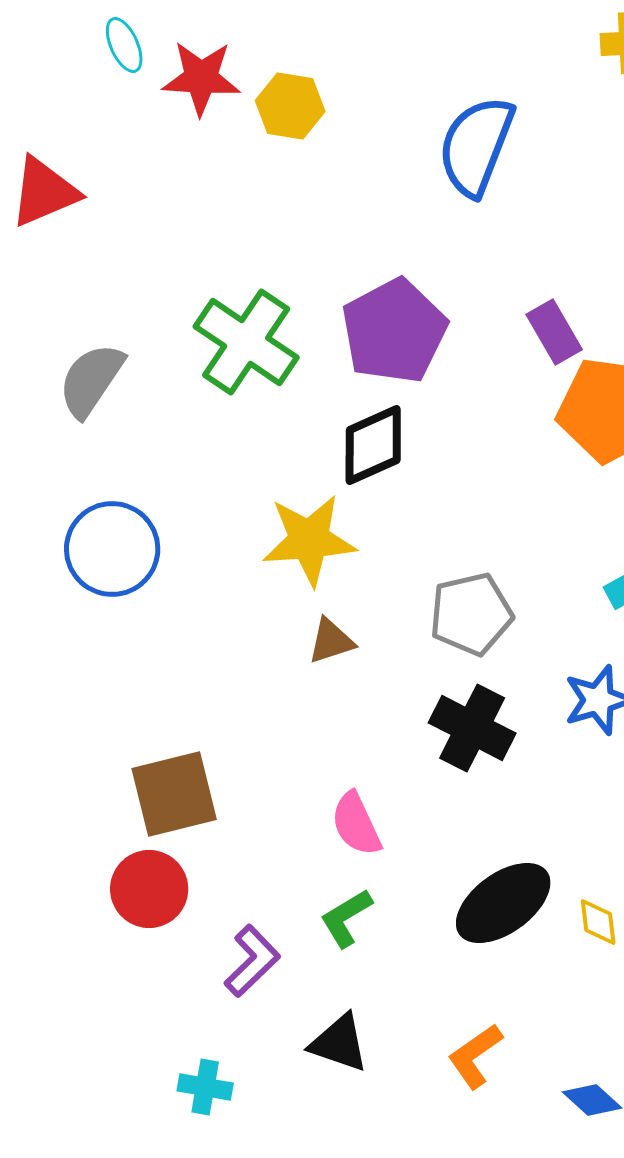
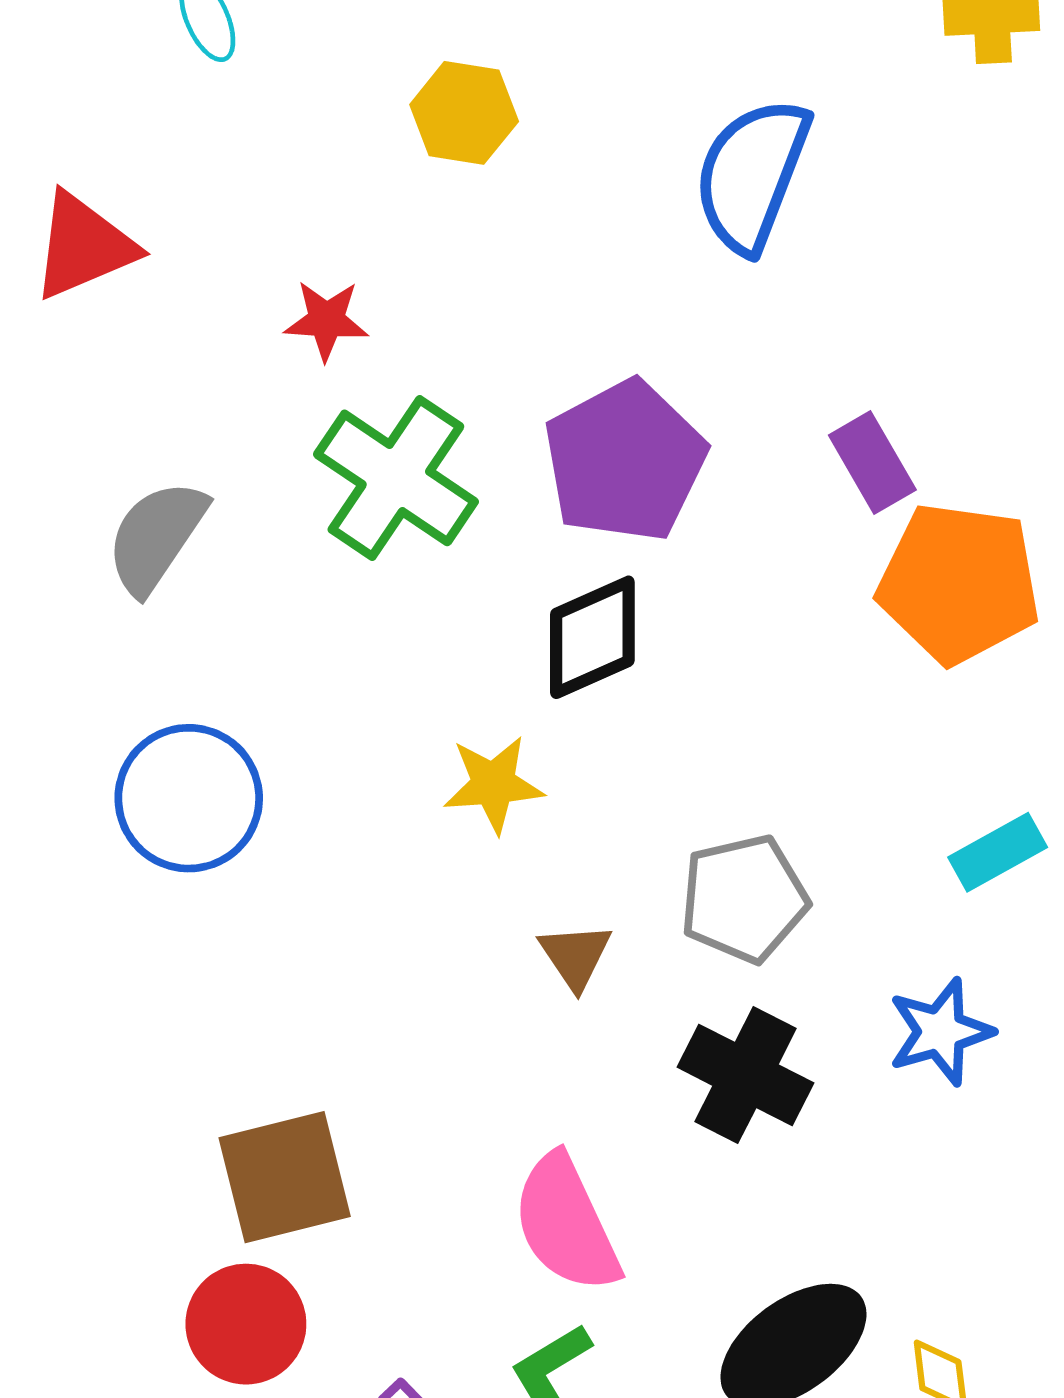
red star: (201, 78) -> (326, 320), moved, size x0.7
yellow star: (309, 540) -> (493, 784), size x0.7
brown triangle: (331, 641) -> (575, 956), moved, turned -46
pink semicircle: (356, 824) -> (566, 1224), size x1.4

